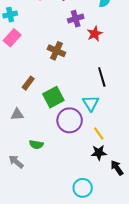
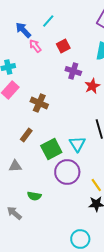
purple cross: (76, 19) -> (73, 71), turned 35
brown cross: (56, 51) -> (39, 103), moved
cyan triangle: (91, 103) -> (77, 144), moved

